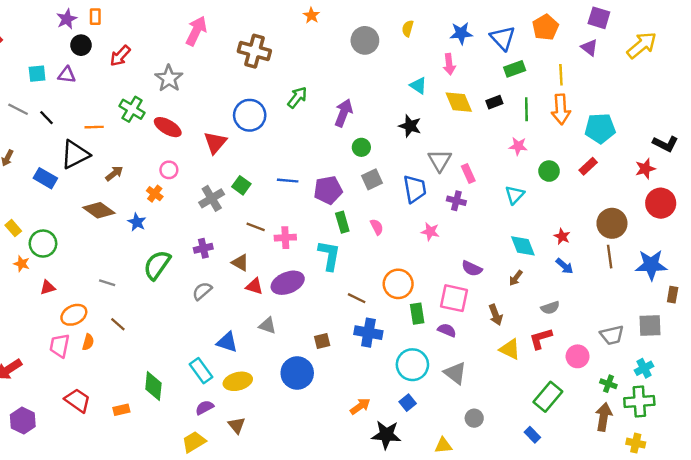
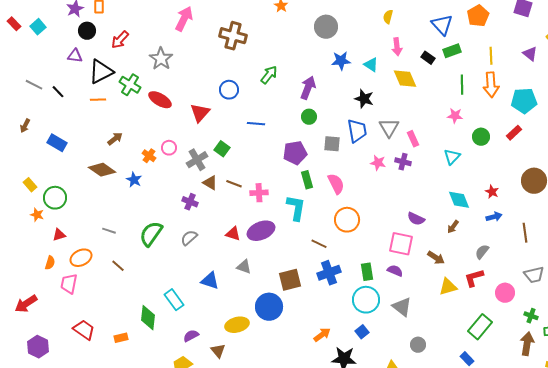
yellow semicircle: (408, 29) -> (388, 17), moved
blue star: (461, 33) -> (341, 61), moved
purple triangle: (589, 48) -> (530, 54), moved
cyan square: (37, 74) -> (38, 27), moved, turned -35
black rectangle: (494, 102) -> (428, 58), moved, turned 56
blue circle: (250, 115) -> (229, 90), size x0.7
green circle: (361, 147) -> (309, 117), moved
black triangle: (75, 154) -> (101, 72), moved
pink circle: (169, 170) -> (169, 148), moved
gray square: (372, 179) -> (332, 144), turned 30
blue line: (288, 181) -> (256, 124), moved
blue trapezoid: (415, 189) -> (357, 131), moved
pink semicircle: (377, 227) -> (336, 184), size x1.5
pink star: (430, 232) -> (378, 163), moved
purple cross: (203, 248) -> (190, 202), turned 35
brown line: (610, 257) -> (525, 233), moved
brown triangle: (240, 263) -> (210, 183), moved
green semicircle: (157, 265) -> (151, 234), moved
blue arrow: (564, 266) -> (494, 217), turned -56
orange circle: (398, 284) -> (347, 220), moved
gray semicircle: (550, 308) -> (482, 252), turned 147
green rectangle: (417, 314) -> (367, 272), moved
brown arrow: (496, 315) -> (436, 258), turned -36
blue cross: (368, 333) -> (329, 273), turned -30
brown square: (322, 341) -> (290, 280), size x1.6
orange semicircle: (88, 342) -> (50, 263), moved
yellow triangle: (510, 349) -> (448, 287), turned -42
cyan rectangle: (201, 371) -> (174, 300), moved
yellow ellipse: (238, 381) -> (237, 325), moved

